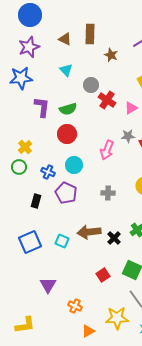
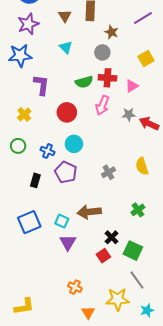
brown triangle: (65, 39) -> (65, 16), turned 32
gray circle: (91, 85) -> (102, 52), moved
red cross: (107, 100) -> (107, 78), turned -30
green semicircle: (68, 109) -> (84, 82), moved
yellow cross: (25, 147) -> (24, 114), moved
pink arrow: (107, 150) -> (102, 105), moved
gray cross: (108, 193) -> (108, 172), turned -32
black cross: (114, 238) -> (112, 237), moved
purple triangle: (48, 285) -> (68, 242), moved
orange triangle: (88, 331) -> (88, 312), turned -32

